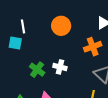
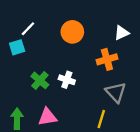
white line: (23, 26) -> (28, 29), turned 48
cyan square: (15, 43) -> (17, 47), turned -32

